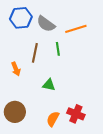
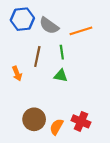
green triangle: (49, 85) -> (61, 76), moved
brown circle: (15, 112) -> (34, 119), moved

